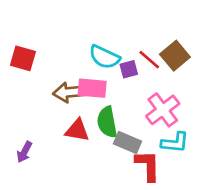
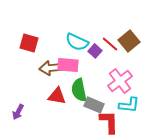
red square: (23, 58) -> (29, 43), moved
purple square: (129, 69) -> (95, 51), turned -32

